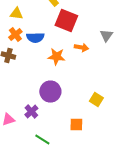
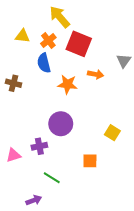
orange cross: (15, 34) -> (48, 40), moved
blue semicircle: (35, 38) -> (44, 63), turned 78
purple cross: (31, 112) -> (39, 146), turned 32

